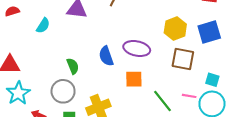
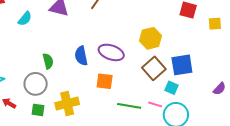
blue square: (209, 32) -> (182, 65), moved
brown square: (183, 59) -> (154, 68), turned 30
cyan square: (212, 80) -> (171, 88), moved
green line: (162, 101) -> (129, 106), turned -50

